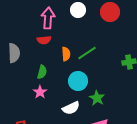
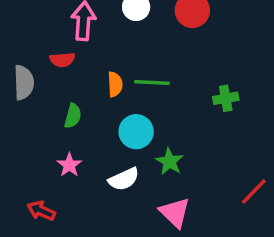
red semicircle: (44, 40) -> (62, 60), moved
green line: (87, 53) -> (152, 82), turned 36
pink star: (40, 92) -> (69, 165), moved

